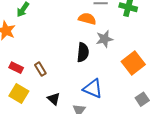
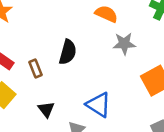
black semicircle: (83, 52) -> (68, 52), moved

